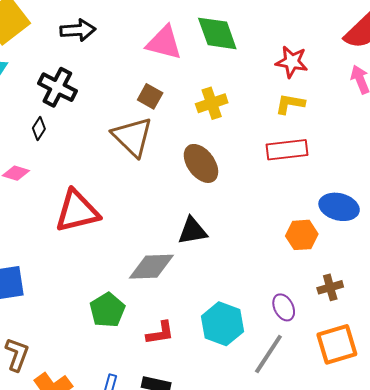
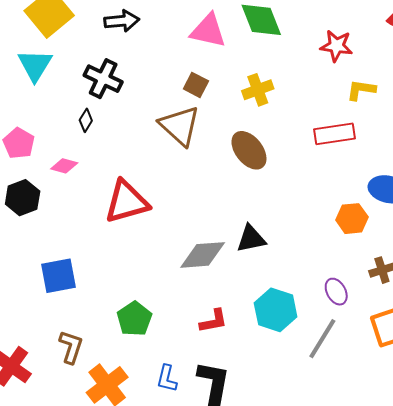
yellow L-shape: (290, 104) -> (361, 90), moved
black triangle: (193, 231) -> (251, 239), moved
green pentagon: (107, 310) -> (134, 319), moved

